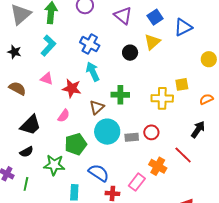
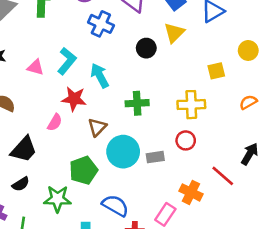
blue cross: (90, 44) -> (101, 24), moved
cyan L-shape: (48, 46) -> (67, 61), moved
pink triangle: (47, 79) -> (35, 67), moved
yellow square: (182, 84) -> (216, 71), moved
brown triangle: (97, 107) -> (97, 127), moved
pink semicircle: (64, 116) -> (55, 122), moved
black arrow: (198, 129) -> (250, 154), moved
red circle: (151, 132) -> (186, 140), moved

